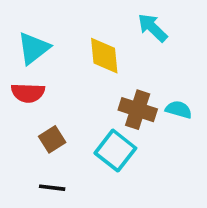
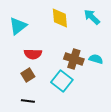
cyan arrow: (153, 28) -> (92, 17), moved
yellow diamond: (104, 56) -> (60, 18), moved
red semicircle: (28, 93) -> (33, 54), moved

